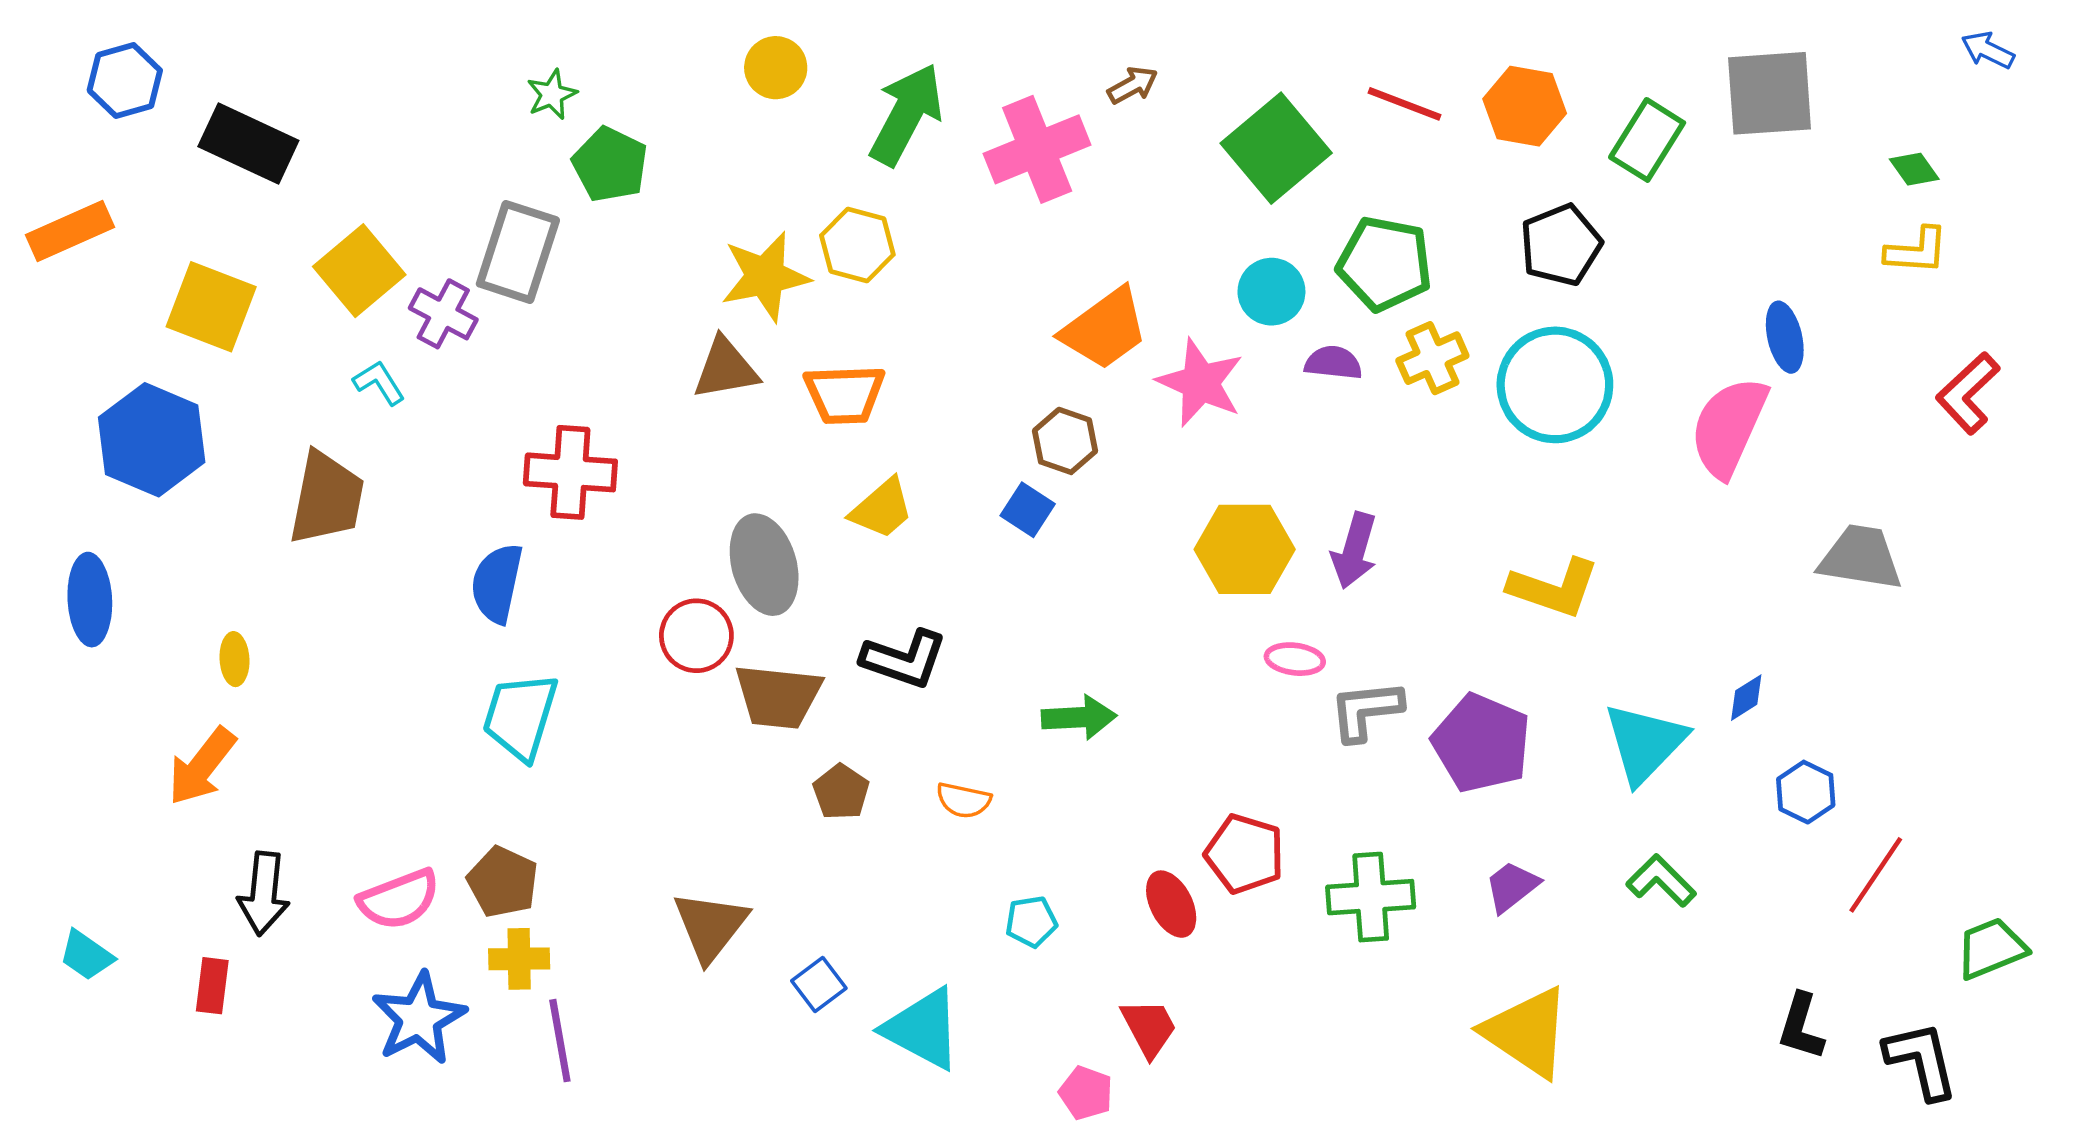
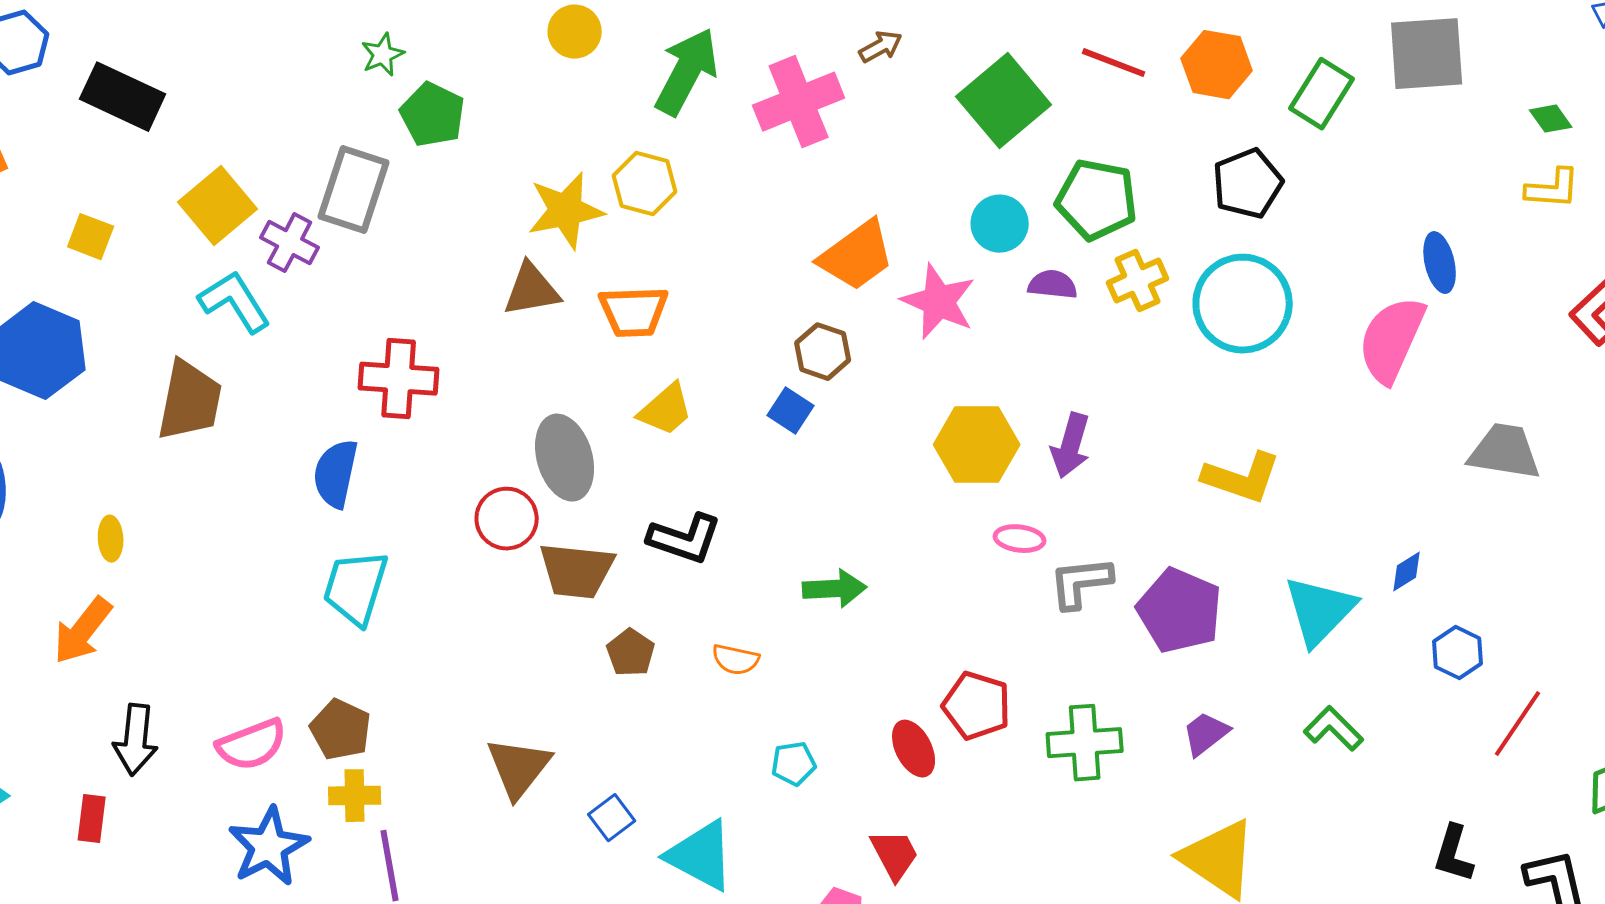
yellow square: (211, 307) -> (91, 237), size x0.6
cyan L-shape: (379, 383) -> (235, 302), size x1.6

